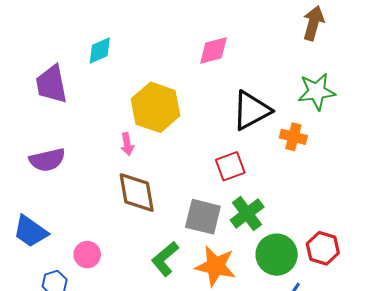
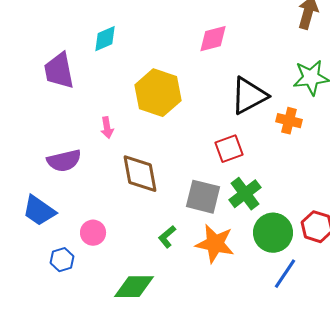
pink arrow: (127, 144) -> (107, 128), moved
purple semicircle: (47, 160) -> (64, 161), moved
green L-shape: (165, 259) -> (167, 237), size x0.7

